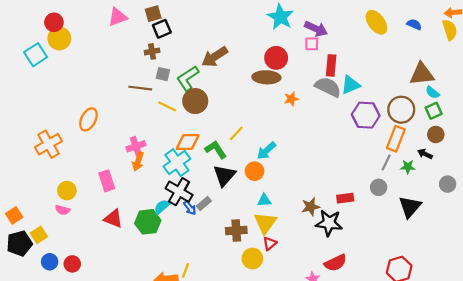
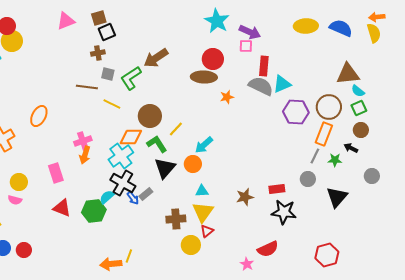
yellow ellipse: (376, 22) -> (306, 26), turned -55
blue semicircle: (414, 24) -> (341, 28), size x1.6
brown circle: (195, 101) -> (150, 116), moved
black star: (329, 223) -> (284, 212), moved

